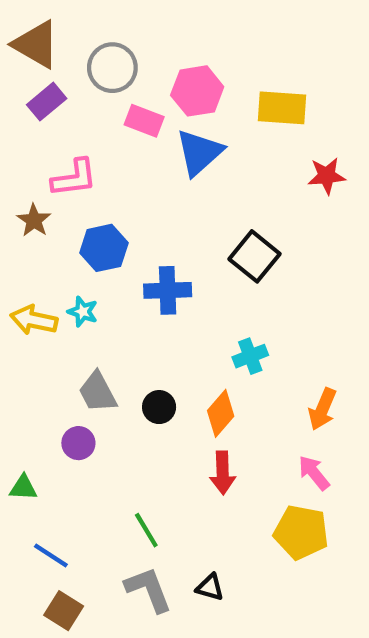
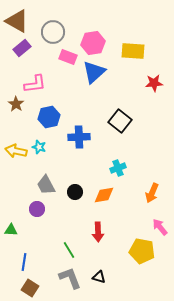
orange diamond: (221, 413) -> (104, 195), turned 40
red arrow: (223, 473) -> (98, 232), moved
pink arrow: (314, 473) -> (160, 227), moved
blue line: (51, 556) -> (24, 262), turned 66

